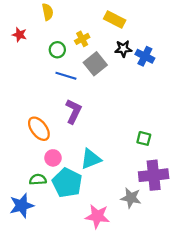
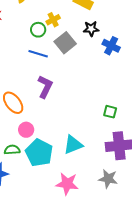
green circle: (57, 50) -> (38, 30), moved
blue cross: (145, 56) -> (111, 46), moved
cyan triangle: (91, 159) -> (73, 145), moved
gray star: (131, 198) -> (108, 179), moved

